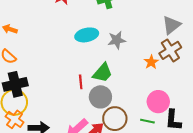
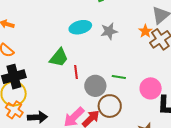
orange star: (151, 62) -> (145, 31), moved
green trapezoid: (102, 73) -> (59, 58), moved
green line: (147, 121) -> (119, 77), moved

